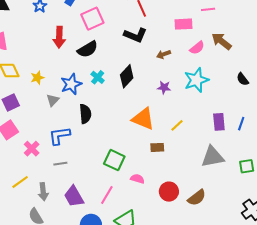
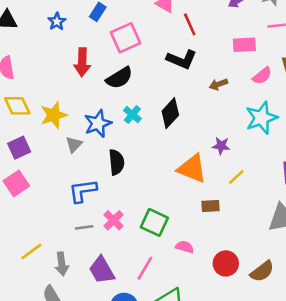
yellow star: (37, 78) -> (54, 115), size x1.5
purple star: (164, 87) -> (221, 146), moved
pink cross: (32, 149) -> (113, 220), moved

